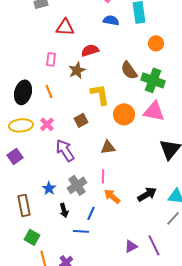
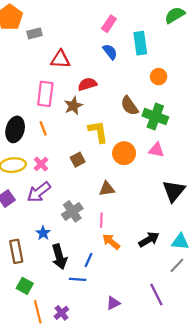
blue semicircle: (111, 20) -> (110, 52), turned 42
pink rectangle: (51, 59) -> (45, 94), size x1.6
pink triangle: (154, 111) -> (156, 150), size x0.7
purple arrow: (65, 150) -> (39, 192), moved, turned -95
gray cross: (77, 185) -> (72, 211), moved
black arrow: (64, 210) -> (59, 257), size x1.6
purple triangle: (131, 246) -> (113, 303), moved

